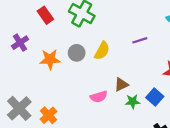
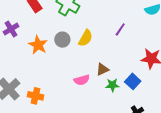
purple line: (140, 40) -> (120, 29), turned -40
orange star: (50, 59) -> (38, 45), turned 30
orange cross: (49, 115) -> (35, 96), turned -35

